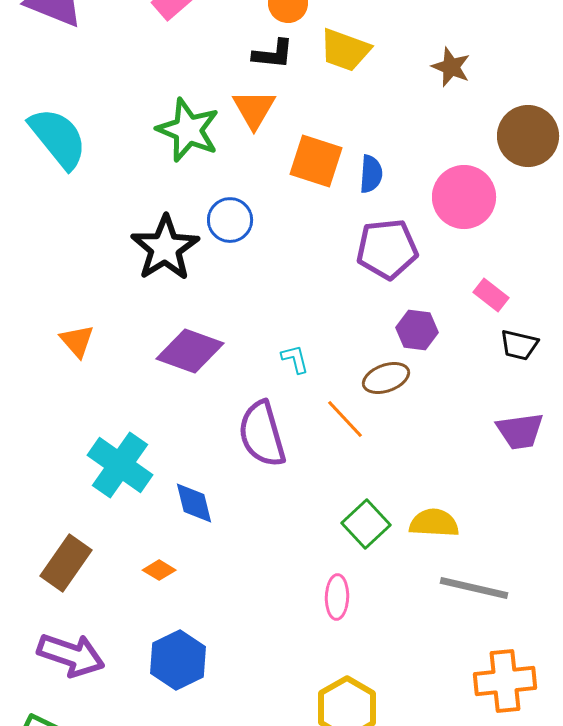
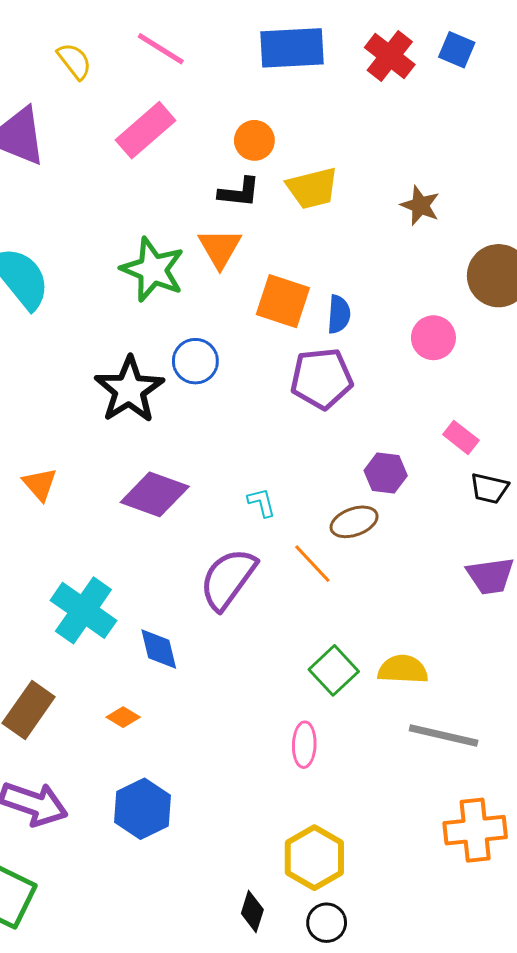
yellow trapezoid: (345, 50) -> (312, 188), turned -34
pink circle: (464, 197) -> (433, 338), size x0.7
purple pentagon: (387, 249) -> (322, 378), moved
purple semicircle: (262, 434) -> (228, 579), turned 52

